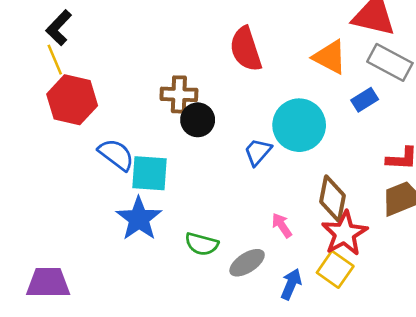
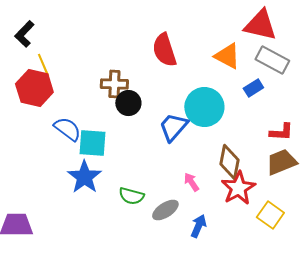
yellow line: (55, 60) -> (43, 65), moved
blue trapezoid: (258, 152) -> (173, 127), size x1.4
yellow square: (335, 269) -> (270, 215), moved

